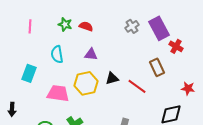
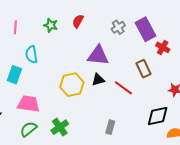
red semicircle: (86, 26) -> (78, 21), moved, turned -80
cyan semicircle: (57, 54) -> (32, 54), moved
purple triangle: (91, 54) -> (98, 55), moved, size x1.6
pink trapezoid: (58, 93) -> (29, 104), moved

